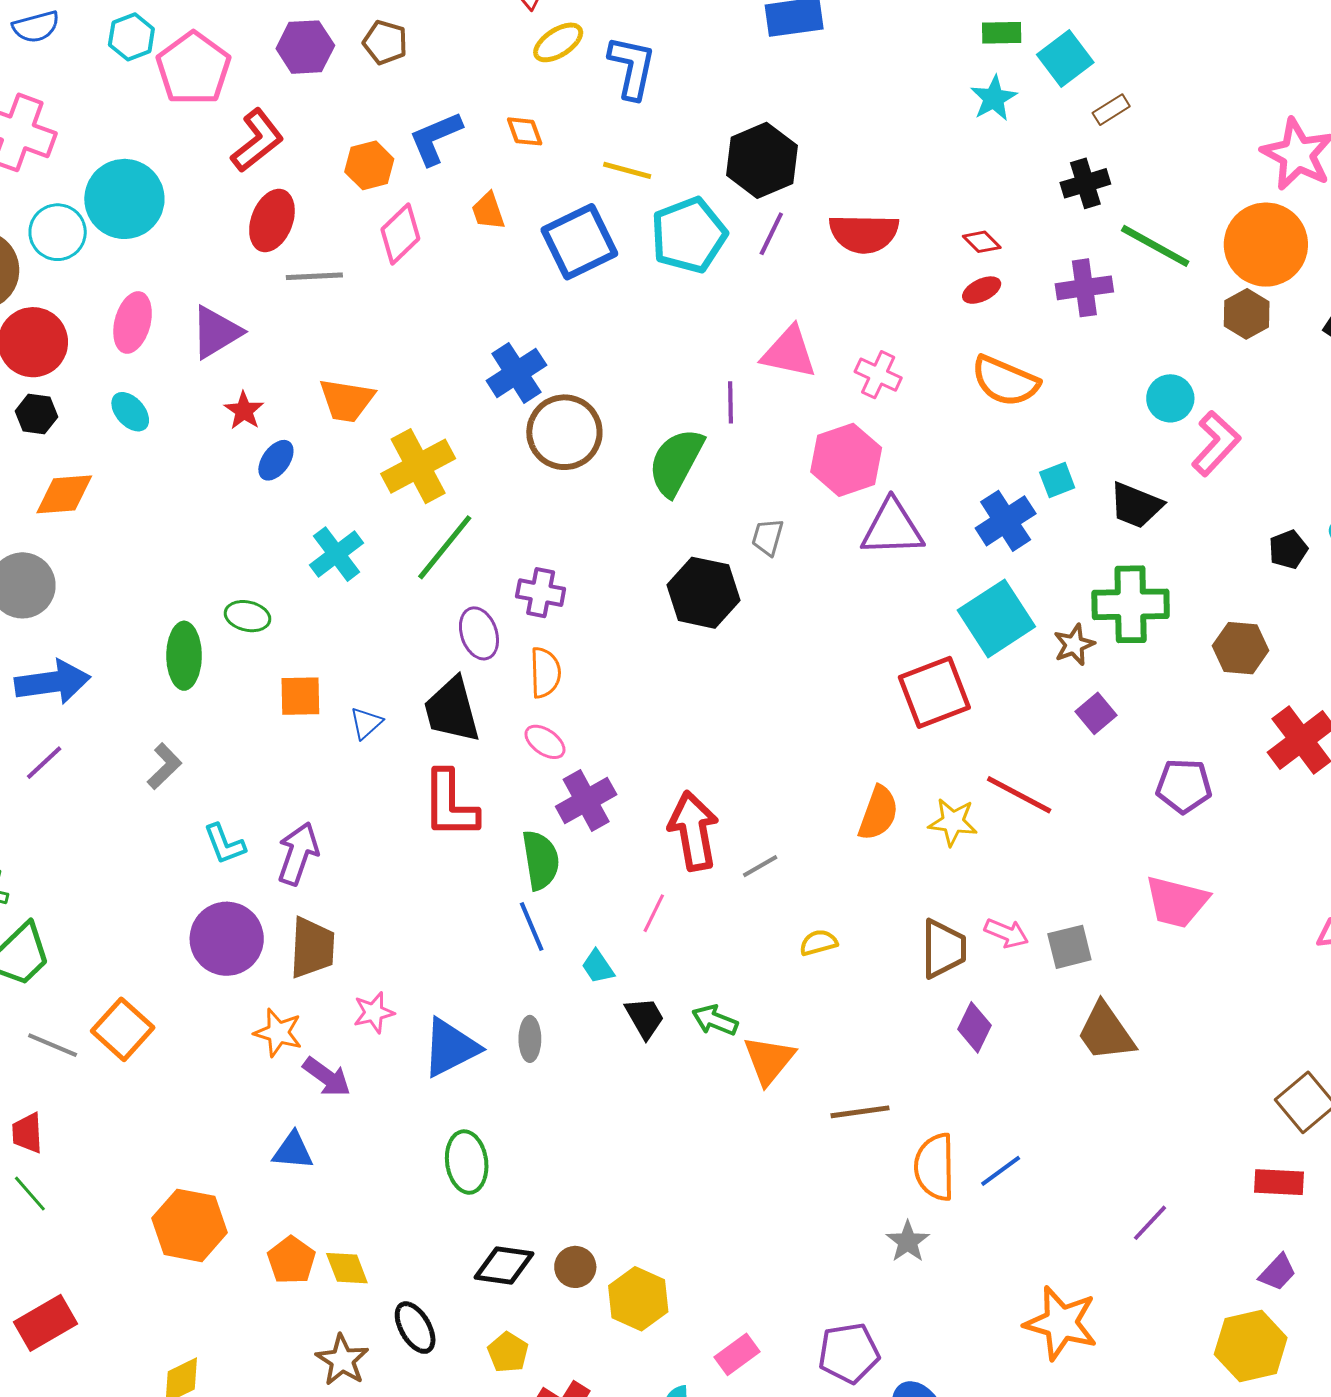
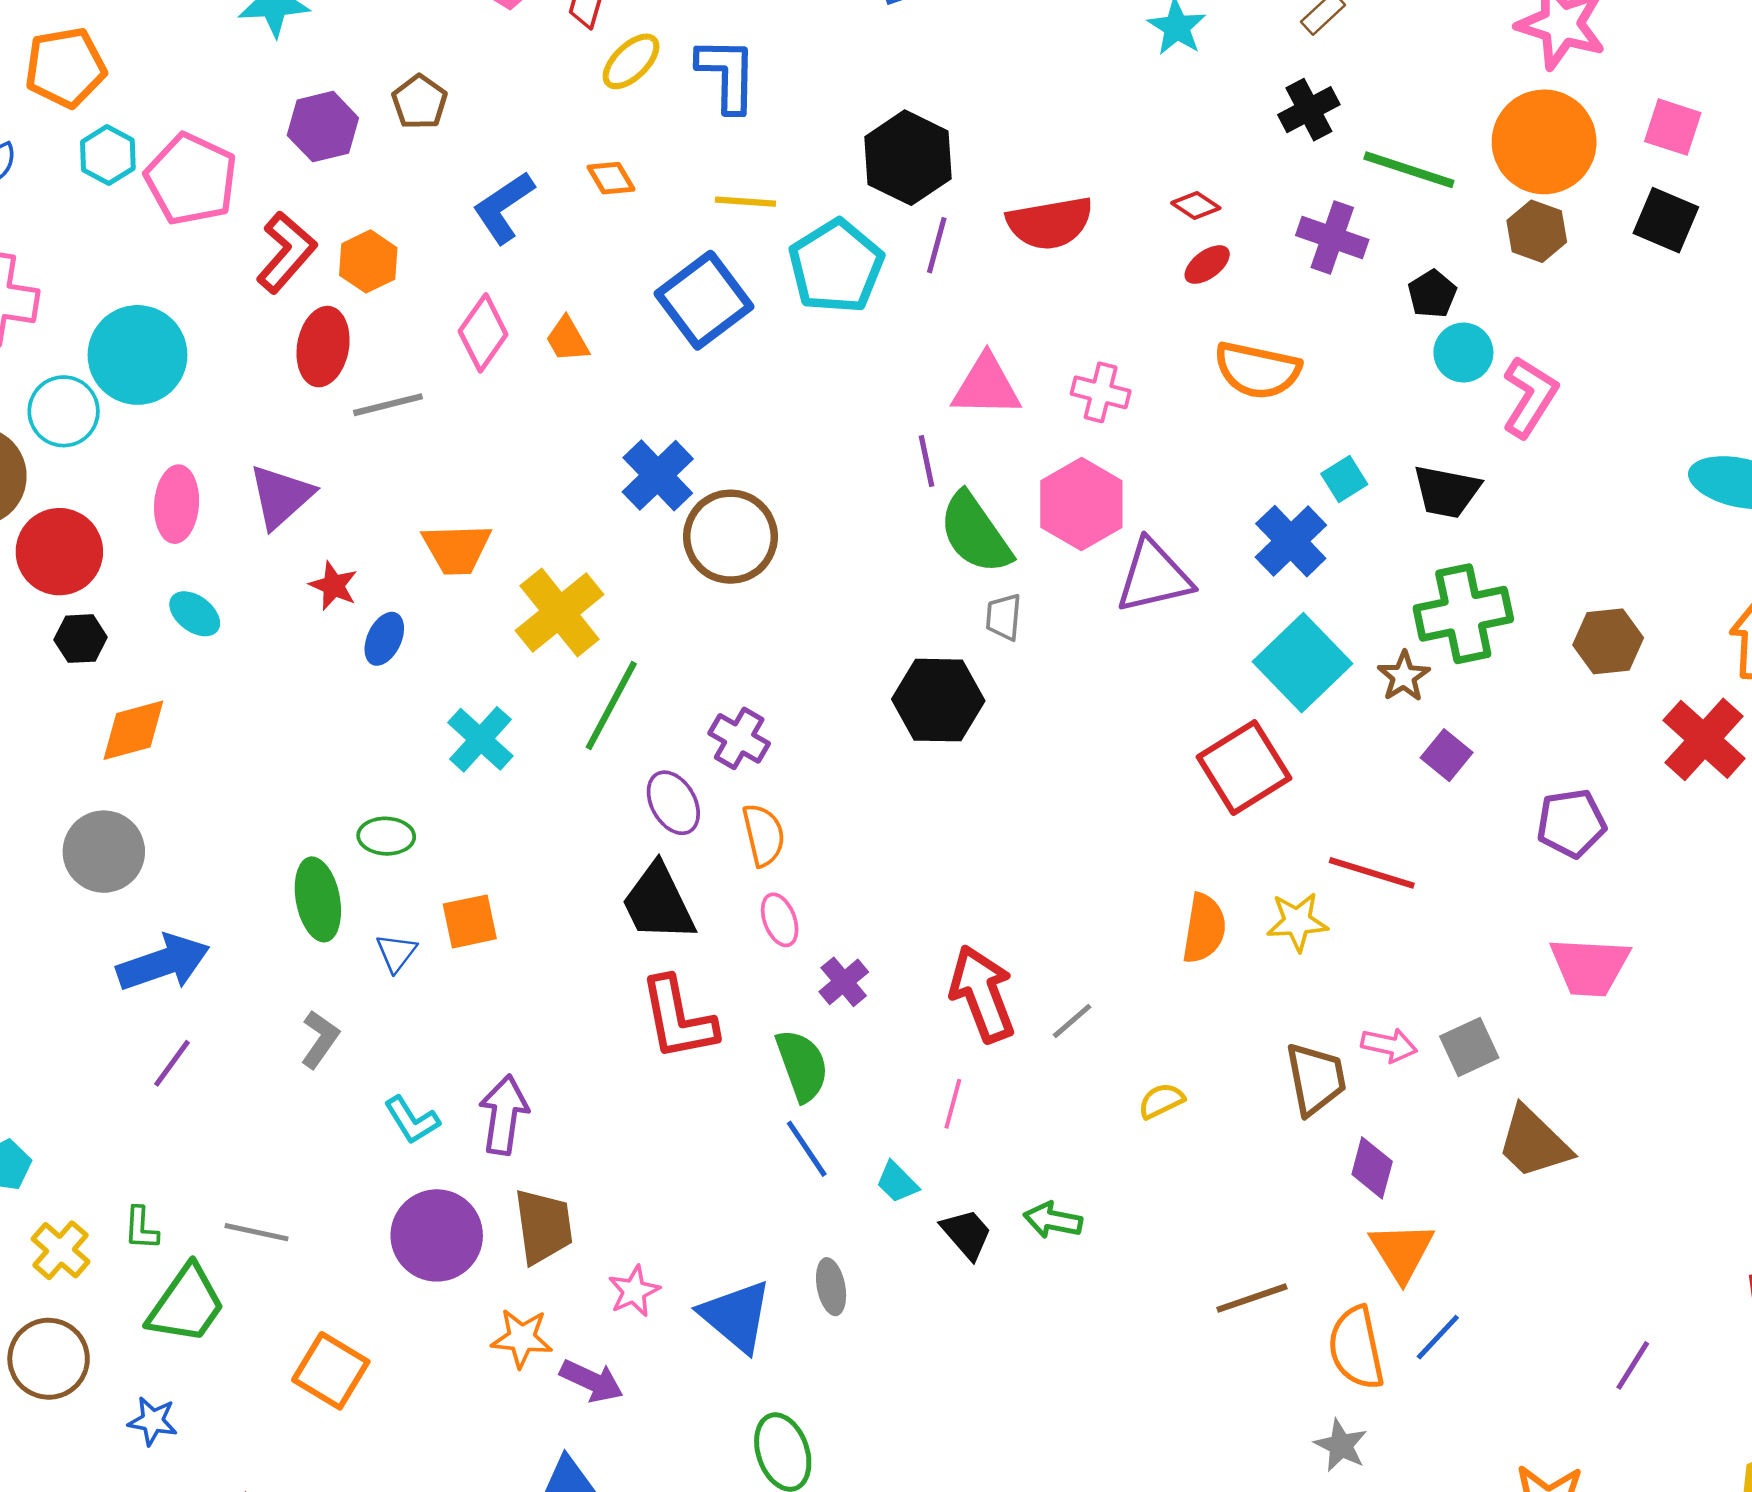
brown pentagon: (385, 42) -> (420, 102), turned 30
orange hexagon: (369, 165) -> (368, 261), moved
orange trapezoid: (488, 211) -> (567, 339), moved
purple cross: (1084, 288) -> (1332, 238), turned 38
green semicircle: (676, 462) -> (975, 533), moved, turned -52
black pentagon: (1288, 550) -> (1432, 294), moved
purple cross: (541, 593) -> (739, 738), turned 30
blue triangle: (366, 723) -> (396, 953), moved
pink ellipse: (545, 742) -> (780, 920), turned 45
purple cross: (586, 801) -> (844, 982), size x0.7
gray line: (53, 1045) -> (256, 1232), moved
blue triangle: (451, 1048) -> (736, 1316), turned -42
orange triangle: (769, 1060) -> (1402, 1251), moved

